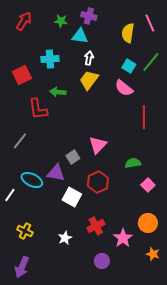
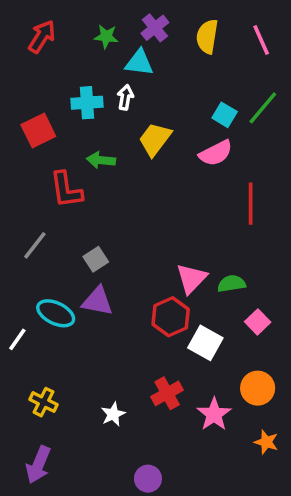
purple cross: (89, 16) -> (155, 28), turned 35
yellow semicircle: (128, 33) -> (207, 37), moved
white arrow: (89, 58) -> (125, 97), moved
pink semicircle: (124, 88) -> (216, 153), turned -66
pink triangle: (98, 145) -> (191, 278), moved
gray square: (73, 157) -> (96, 259), moved
white square: (72, 197) -> (205, 343), moved
purple circle: (102, 261) -> (148, 479), moved

